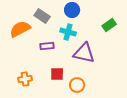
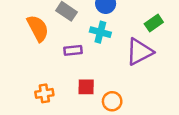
orange semicircle: (20, 29) -> (38, 28), turned 90
purple triangle: (84, 53) -> (140, 52), moved, turned -40

